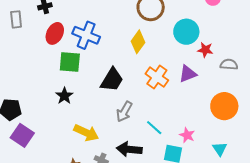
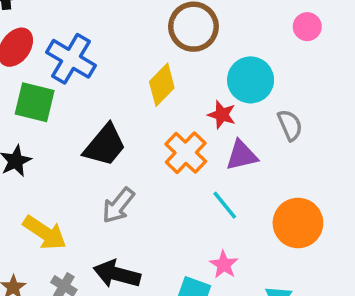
red star: (205, 50) -> (222, 115), moved
gray semicircle: (229, 64) -> (290, 125), moved, turned 54
cyan line: (154, 128) -> (225, 205), moved

